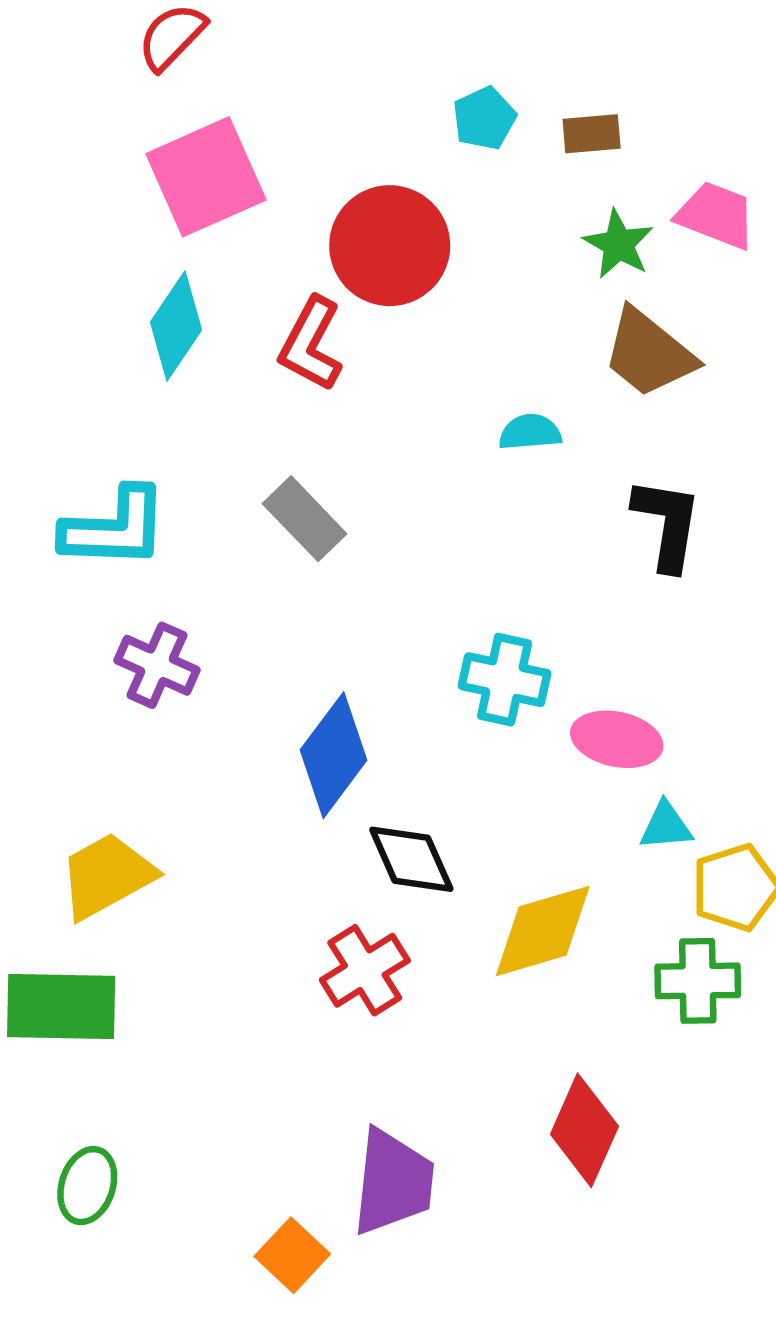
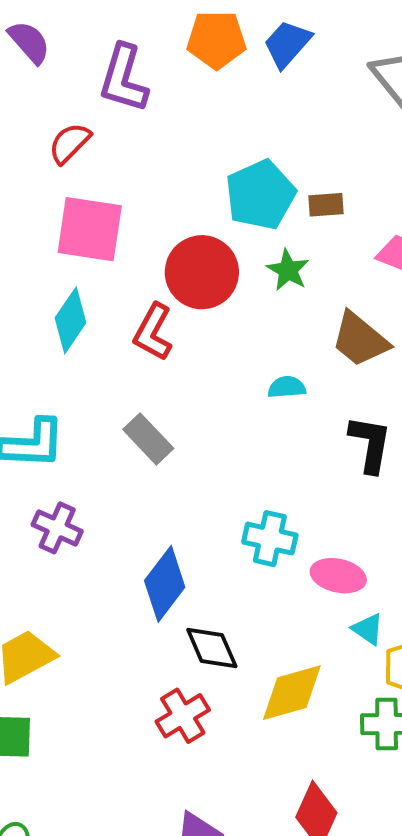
cyan pentagon: (484, 118) -> (260, 195), size x1.8
pink square: (206, 177) -> (90, 229), turned 32
green star: (619, 244) -> (288, 270), moved
cyan triangle: (666, 826) -> (368, 629), turned 39

